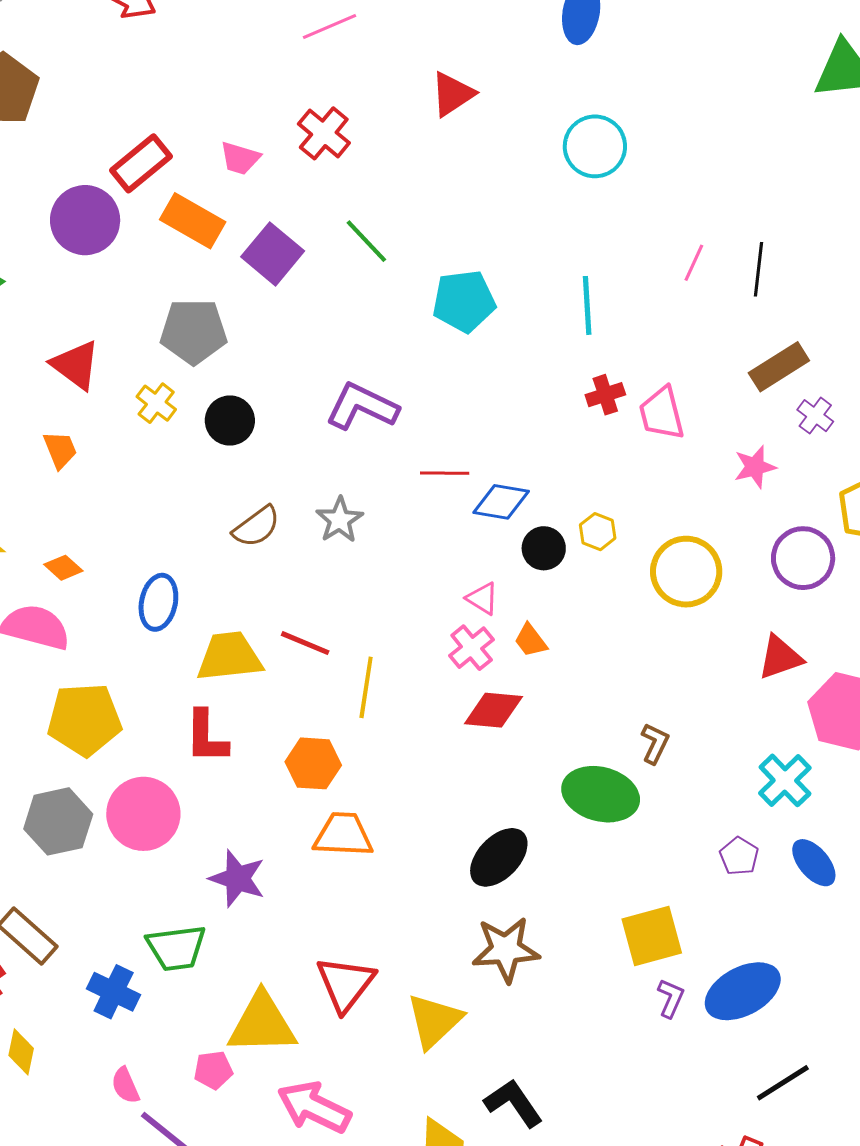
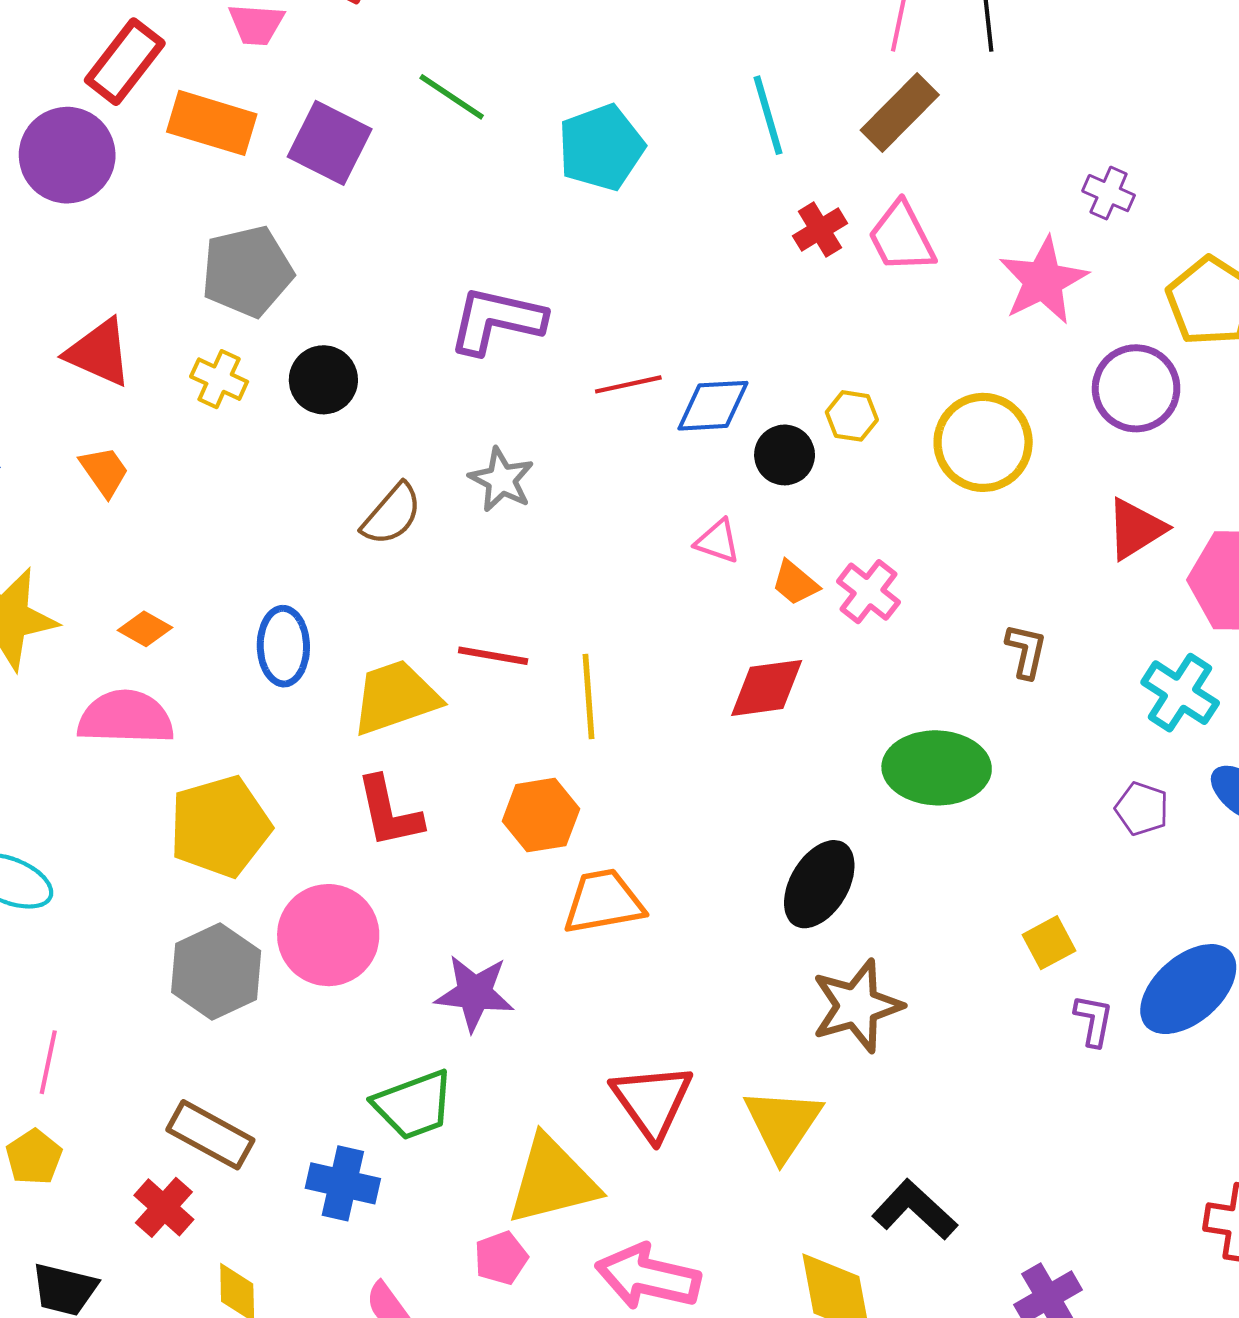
brown rectangle: (779, 367) -> (900, 112), moved
pink star: (755, 467) -> (1043, 281), size x1.5
pink cross: (472, 648) -> (868, 592), moved
brown L-shape: (655, 743) -> (1026, 651), moved
yellow square: (652, 936) -> (1049, 943), size x0.6

